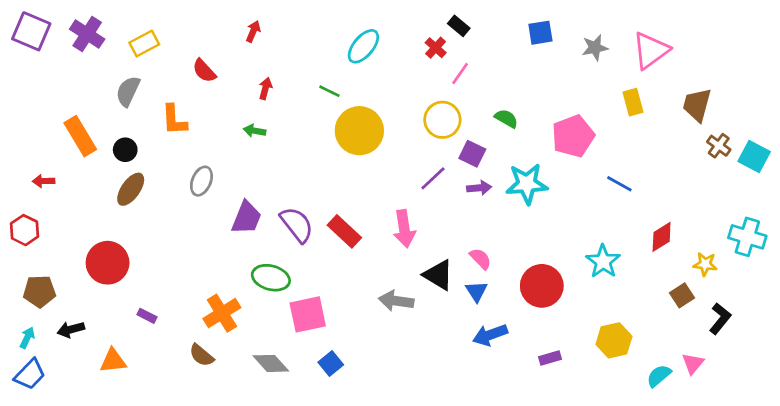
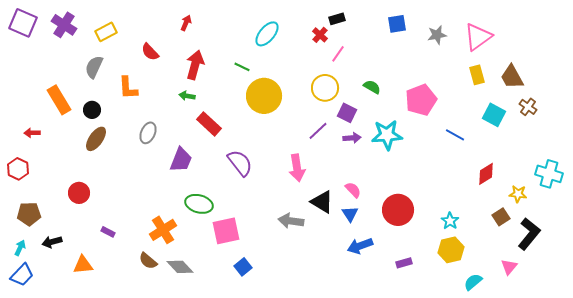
black rectangle: (459, 26) -> (337, 19), turned -56
red arrow: (265, 88) -> (195, 65), size x1.8
yellow rectangle: (633, 102) -> (477, 75), moved
brown trapezoid: (697, 105) -> (512, 77), turned -44
cyan square: (754, 157) -> (494, 115), moved
purple semicircle: (297, 225) -> (240, 163), moved
red rectangle: (344, 231) -> (209, 124), moved
cyan star: (603, 261) -> (450, 221), moved, size x0.7
red circle: (108, 263) -> (79, 193), size x0.7
black L-shape: (720, 319) -> (529, 234), size x1.4
gray diamond: (271, 363) -> (180, 267), moved
cyan semicircle: (659, 376) -> (473, 282), moved

